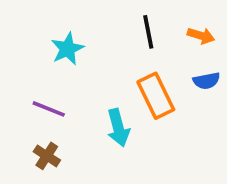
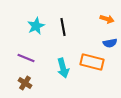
black line: (148, 32) -> (63, 27), moved
orange rectangle: (156, 96) -> (92, 62), moved, turned -50

